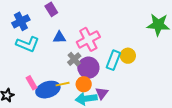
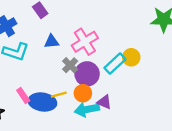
cyan rectangle: (113, 60) -> (115, 64), turned 30
blue ellipse: (48, 90) -> (42, 102), turned 30
purple triangle: (102, 93) -> (104, 102), turned -40

